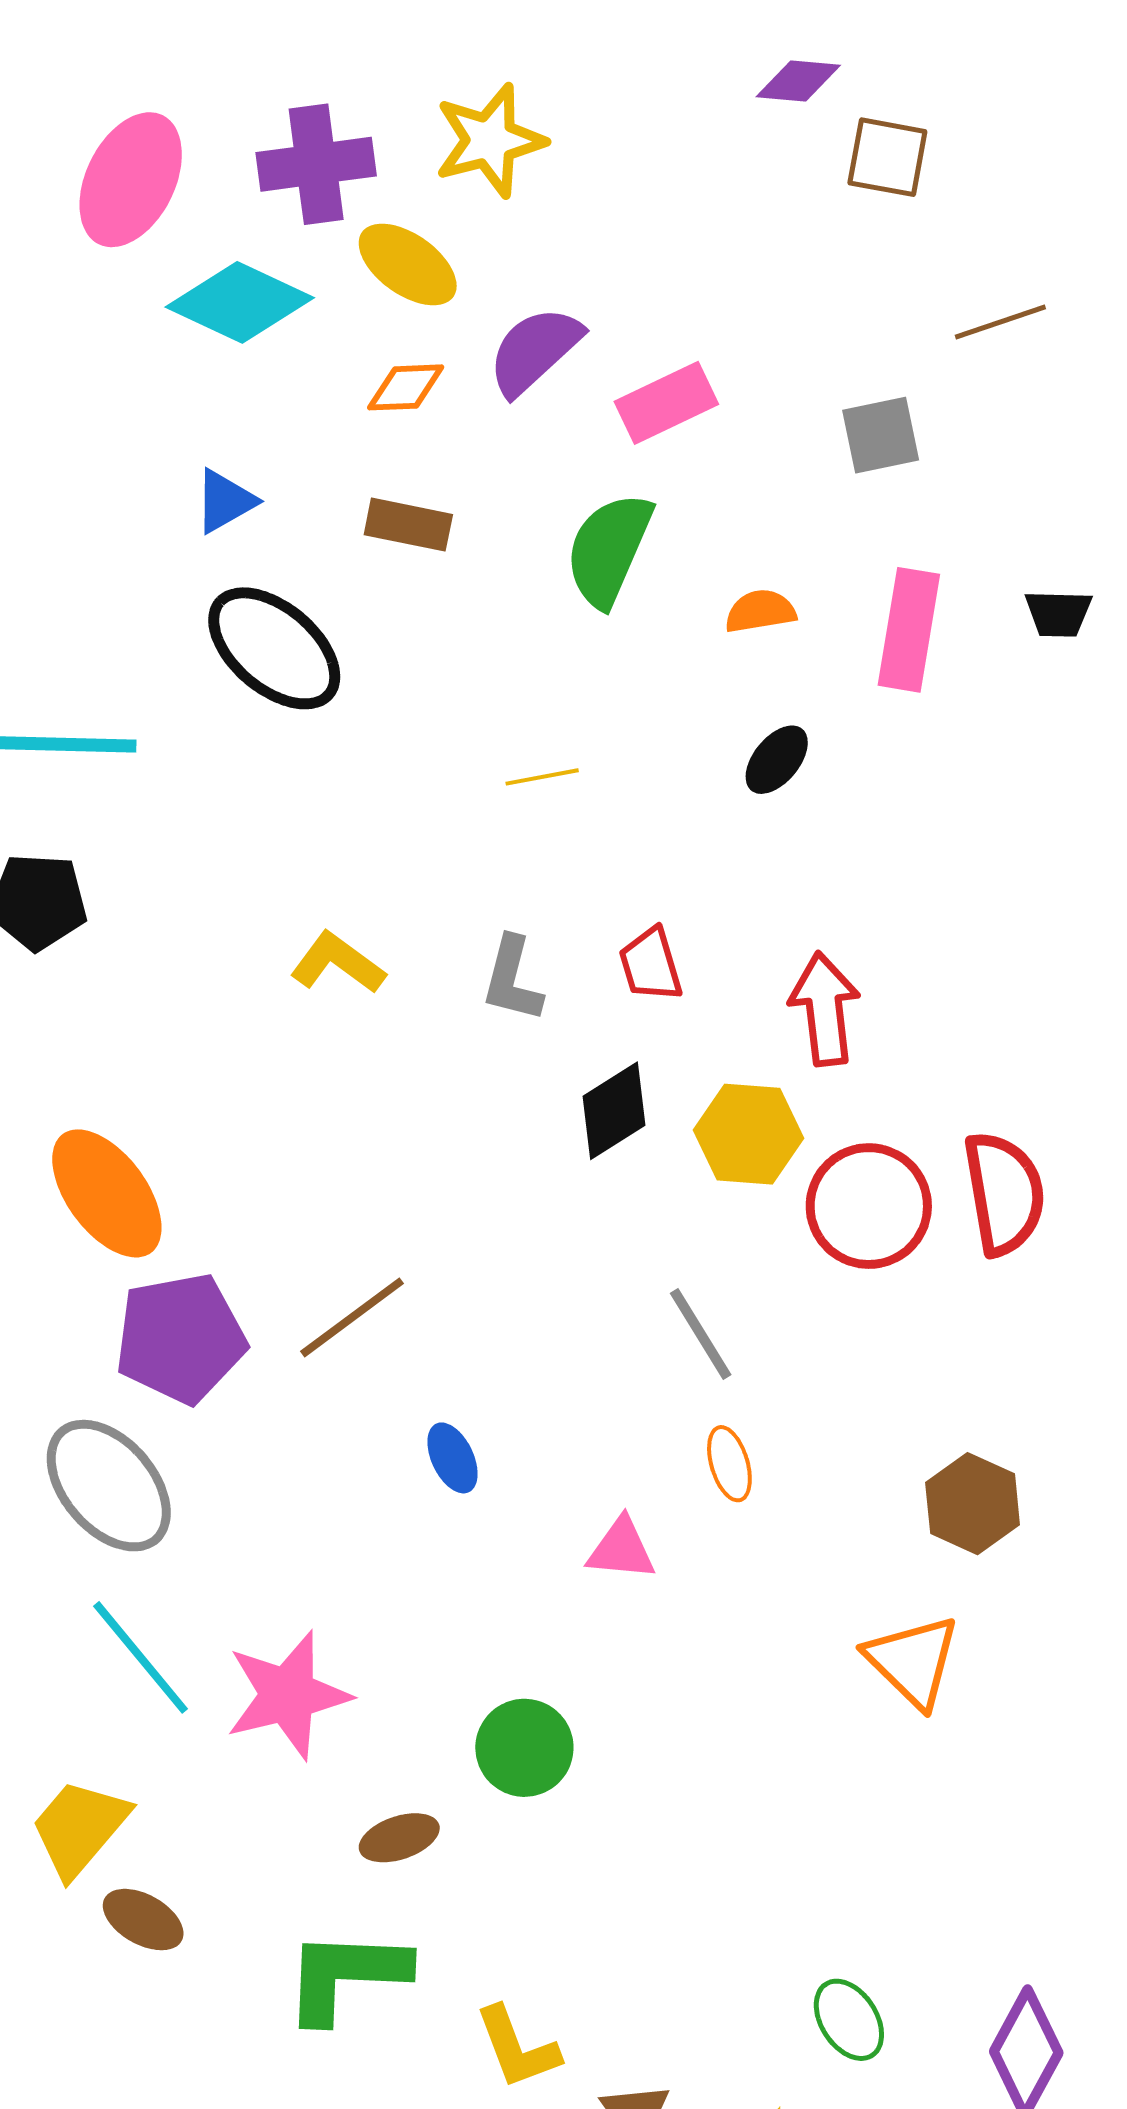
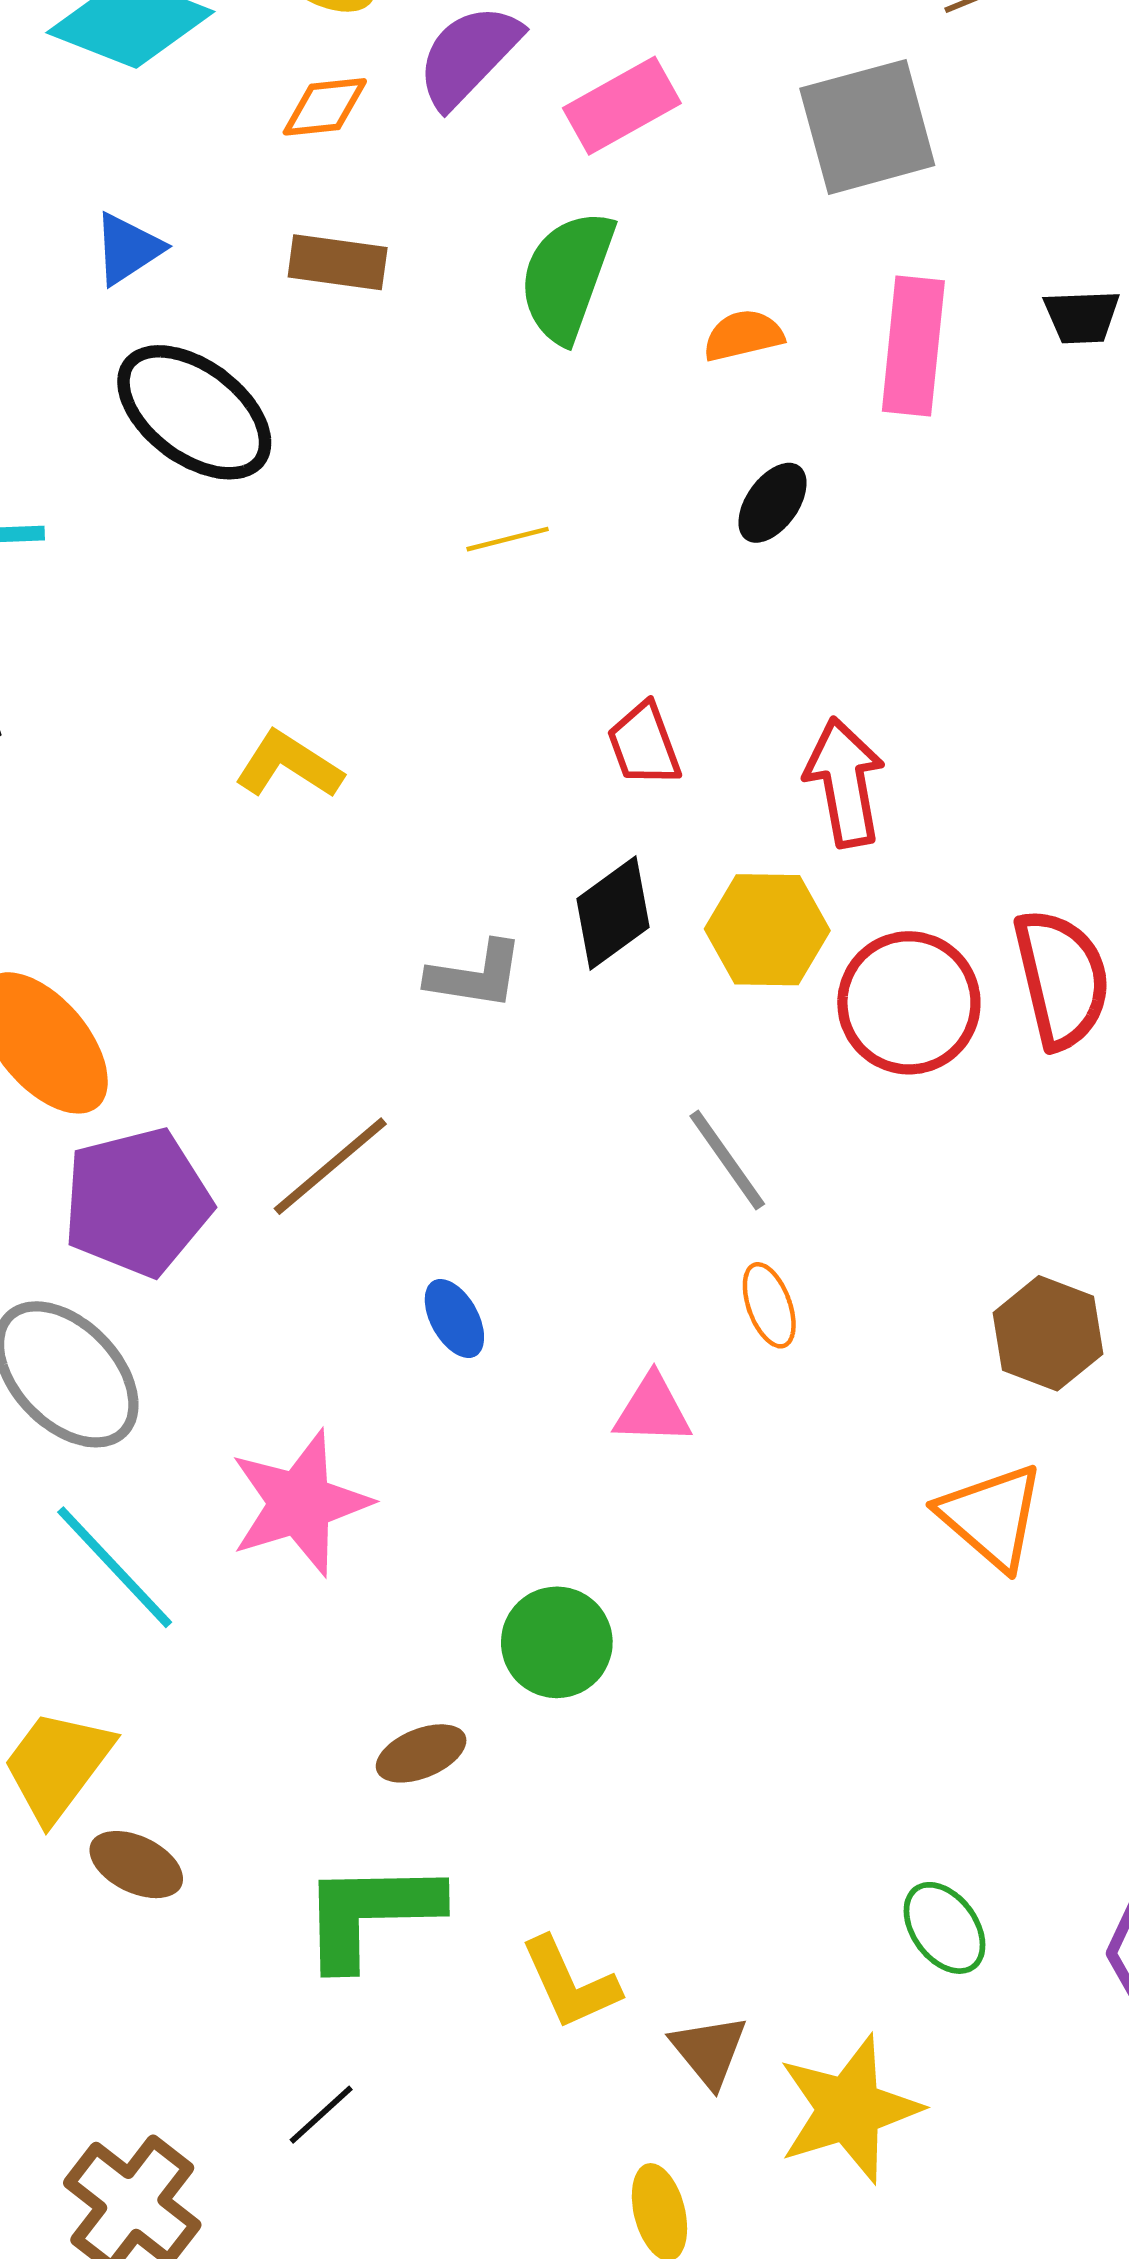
gray square: (881, 435) -> (867, 127), size x1.5
gray L-shape: (512, 979) -> (475, 975), moved, turned -92
pink star: (288, 1695) -> (300, 1503), moved

